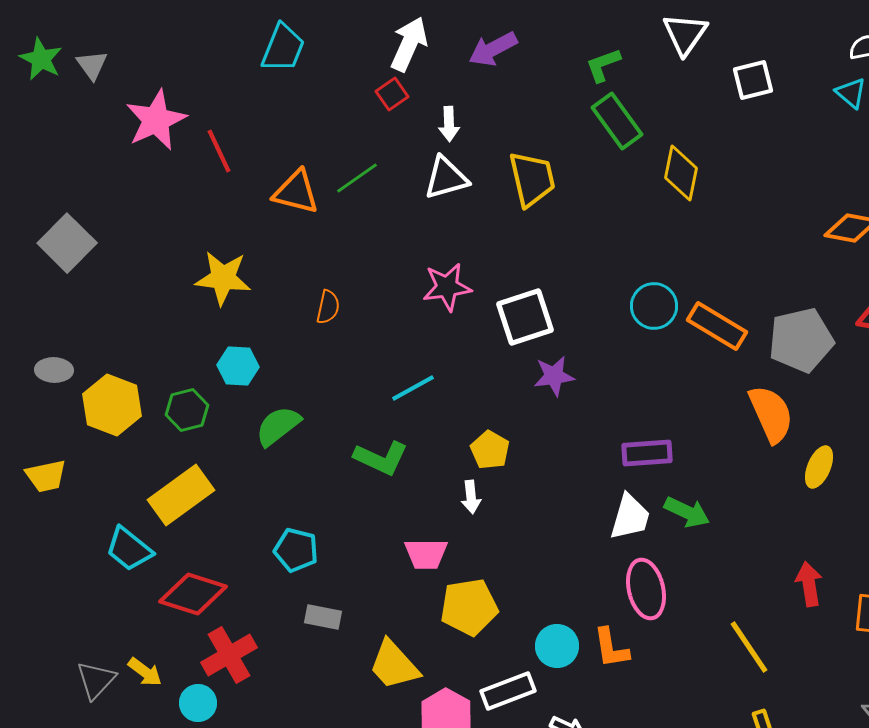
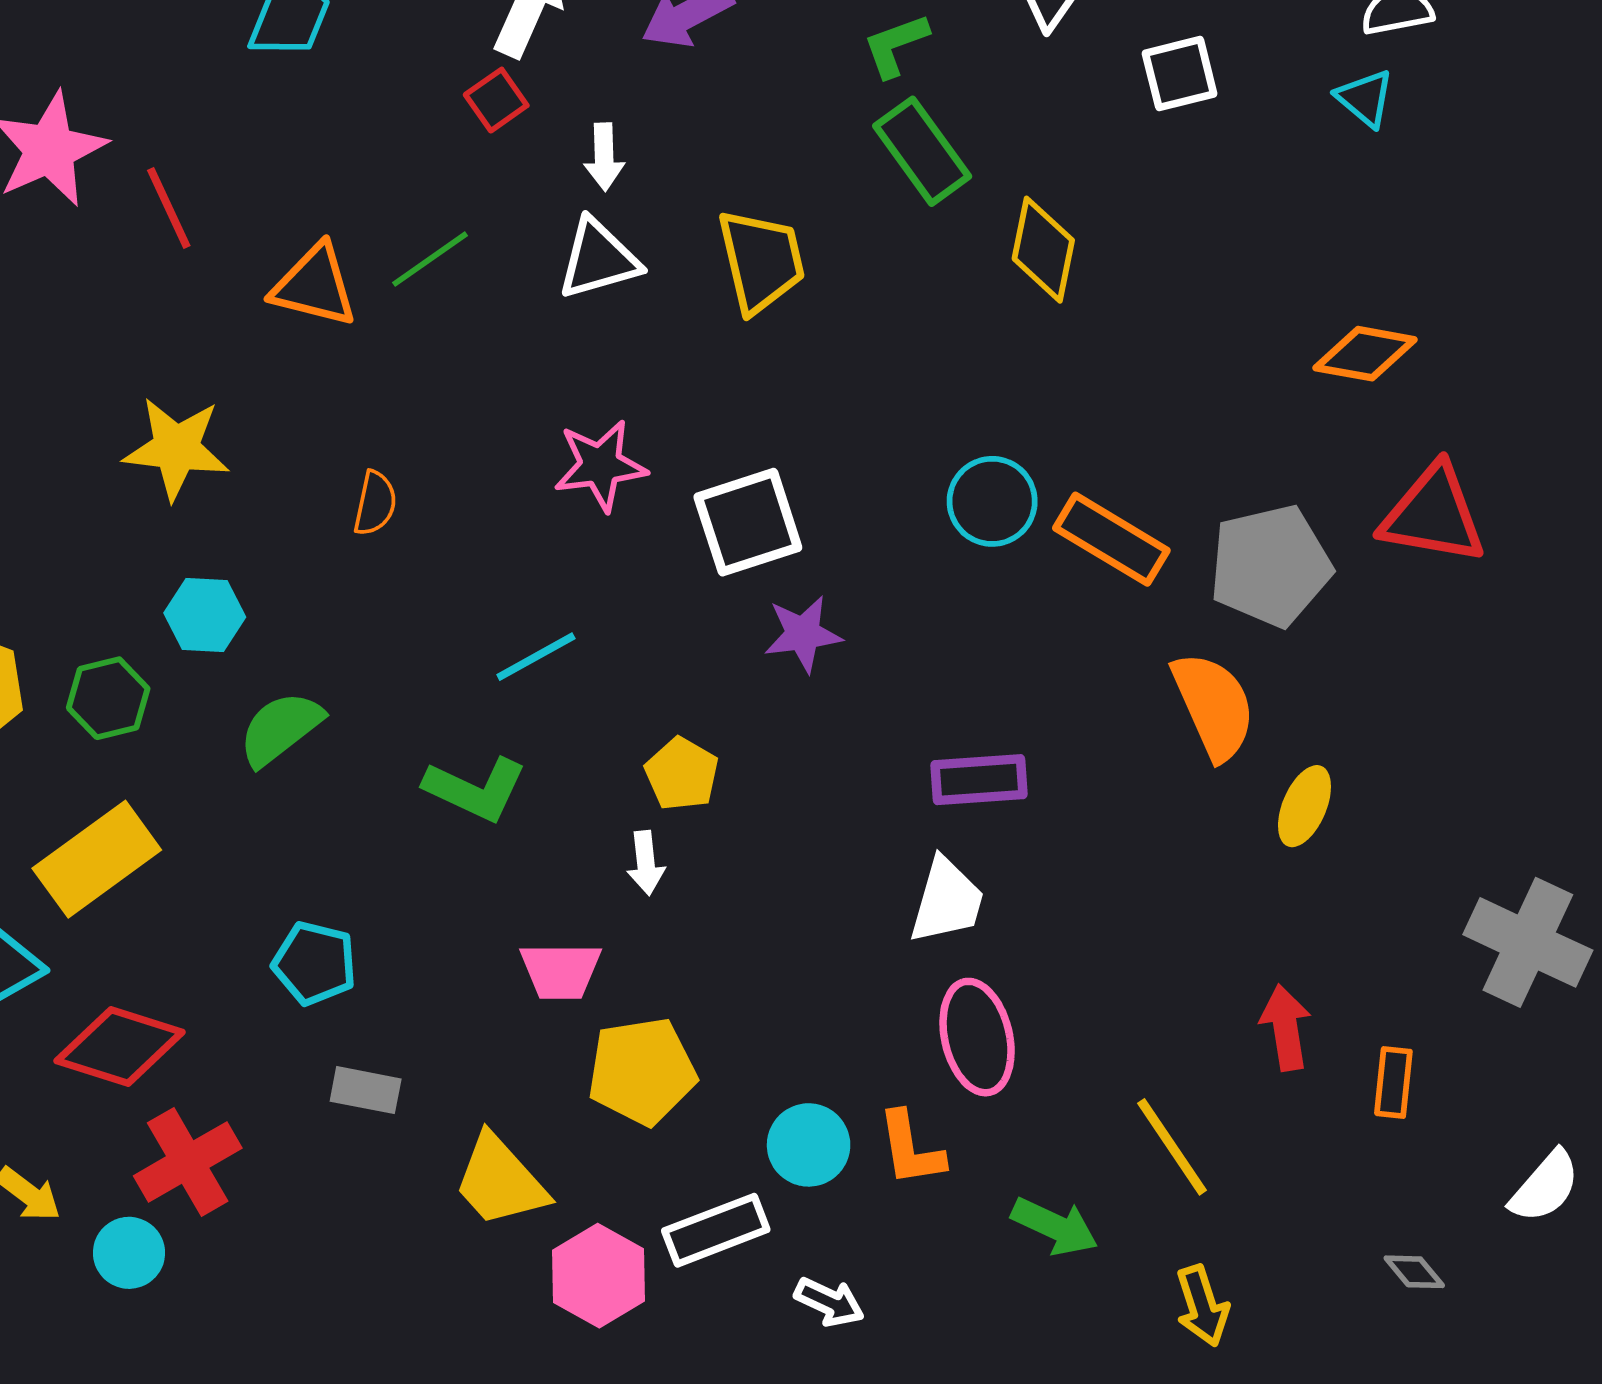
green arrow: (687, 512) -> (1055, 1226), moved

